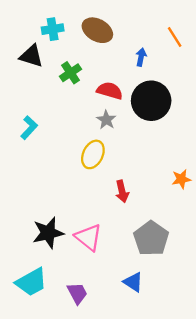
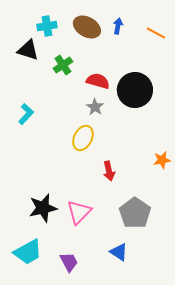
orange line: (175, 37) -> (156, 33), turned -30
blue arrow: (141, 57) -> (118, 26), moved
pink triangle: (88, 237) -> (79, 212), turned 36

